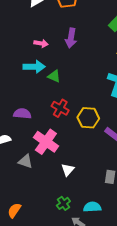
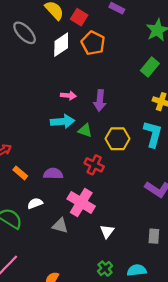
purple arrow: (71, 38) -> (100, 100), moved
yellow hexagon: (88, 118) -> (118, 139), moved

